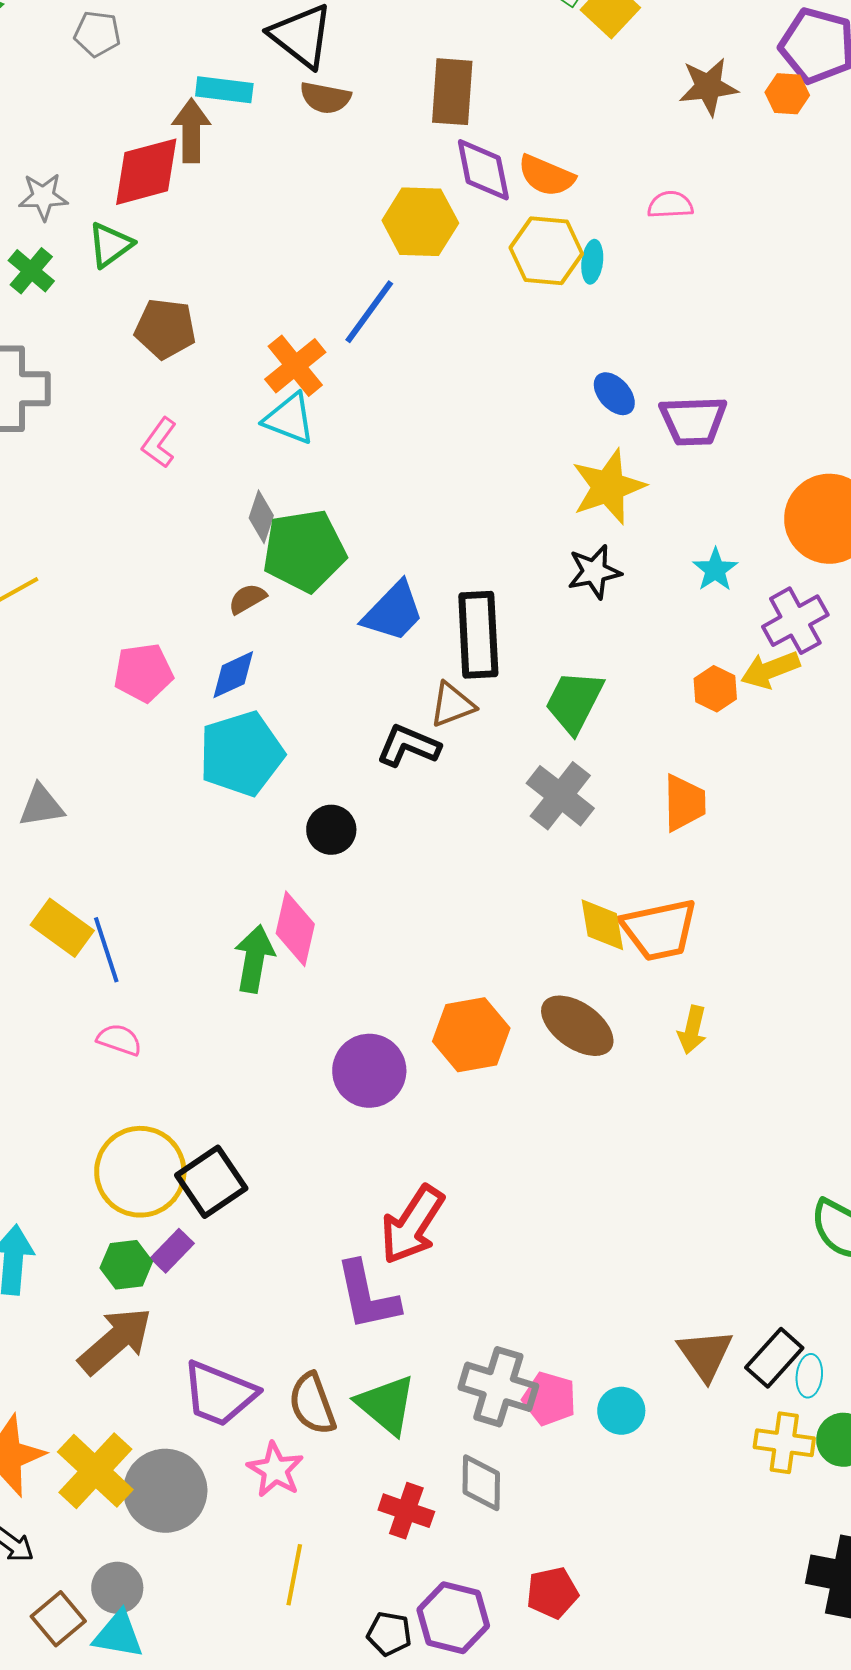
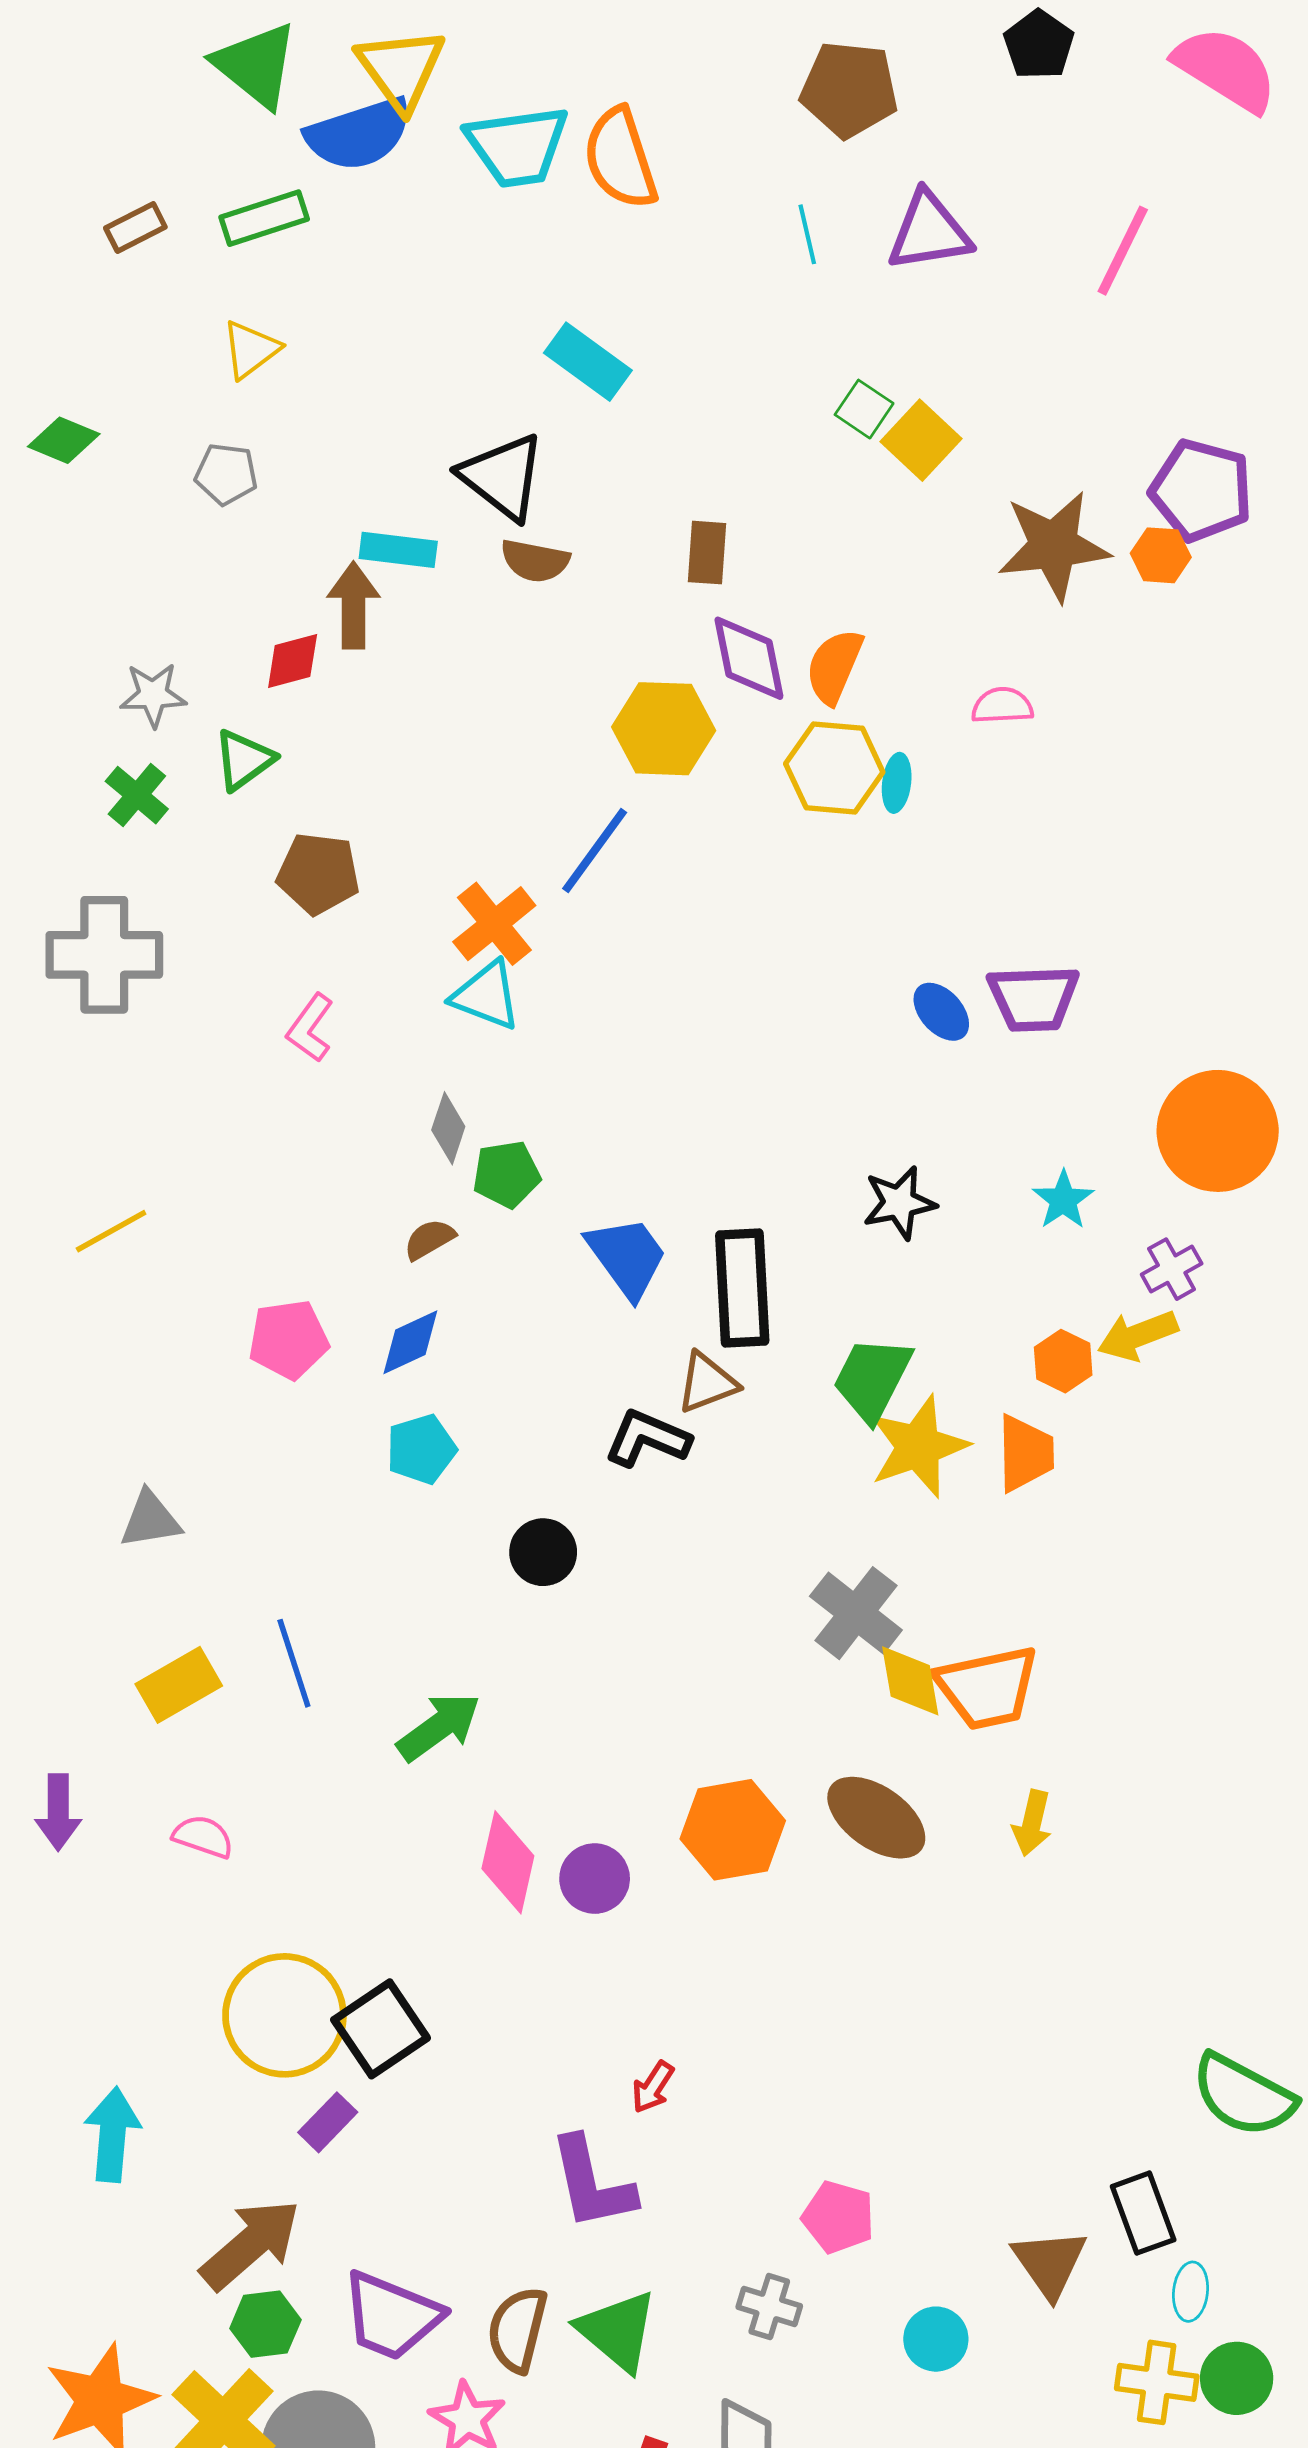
brown star: (708, 87) -> (1054, 546), size x1.4
brown rectangle: (452, 92) -> (707, 553), size x0.7
red diamond: (146, 172) -> (293, 661), size x0.6
orange semicircle: (546, 176) -> (834, 666), turned 90
blue ellipse: (614, 394) -> (941, 1012), moved
yellow star: (608, 487) -> (918, 1447), moved
green pentagon: (304, 551) -> (507, 1174), size x0.6
blue trapezoid: (393, 612) -> (627, 1257), turned -80
purple cross: (795, 621) -> (1172, 1269), size x0.7
cyan pentagon: (241, 754) -> (421, 1449), size x0.6
gray cross: (560, 796) -> (856, 1613), moved
orange trapezoid: (684, 803) -> (1025, 1453), moved
yellow rectangle: (62, 928) -> (179, 1685), turned -66
pink diamond: (295, 929) -> (508, 1862), moved
blue line: (106, 950) -> (294, 1663), moved
green arrow: (254, 959) -> (439, 1727), turned 44
pink semicircle: (119, 1040) -> (203, 1837), moved
purple circle: (369, 1071) -> (595, 1879), size x0.7
red arrow: (412, 1225) -> (653, 2087), size x0.5
green hexagon: (126, 1265) -> (265, 2324), moved
black rectangle: (774, 1358) -> (1143, 2213), moved, turned -62
gray cross: (498, 1387) -> (769, 2307), size x0.6
pink pentagon: (549, 1399) -> (838, 2217), moved
brown semicircle: (312, 1404) -> (517, 2330), turned 34

